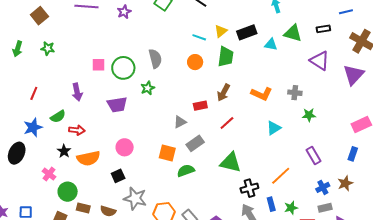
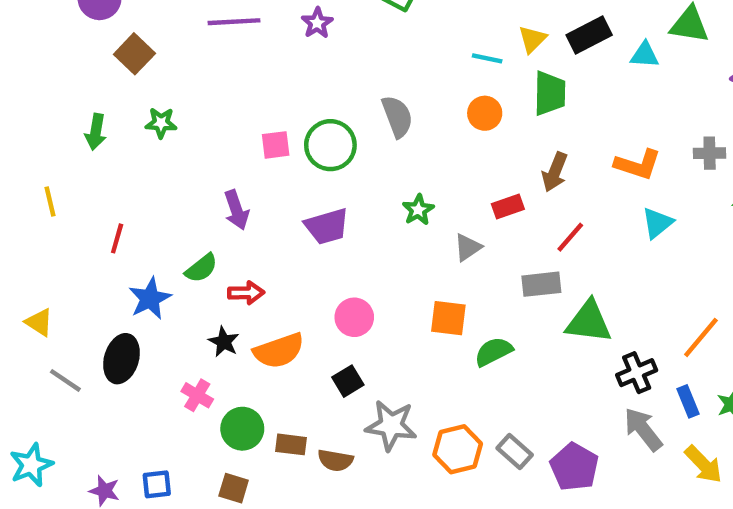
green star: (148, 88) -> (418, 210), moved
red line: (34, 93) -> (117, 238), moved
cyan triangle: (274, 128) -> (657, 223), moved
gray rectangle: (195, 143) -> (541, 284), moved, turned 36
brown rectangle: (83, 208) -> (291, 444), moved

